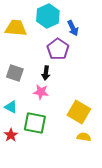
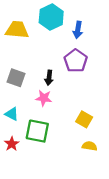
blue arrow: (73, 28) -> (78, 30), turned 35
purple pentagon: (58, 49) -> (76, 61), moved
yellow square: (79, 112) -> (84, 119), size x0.7

